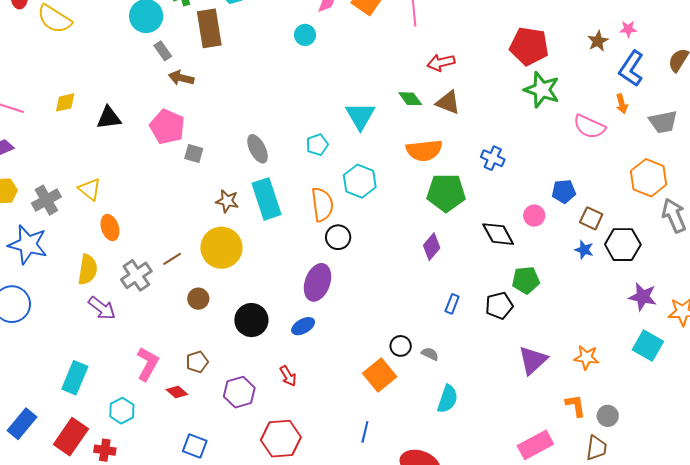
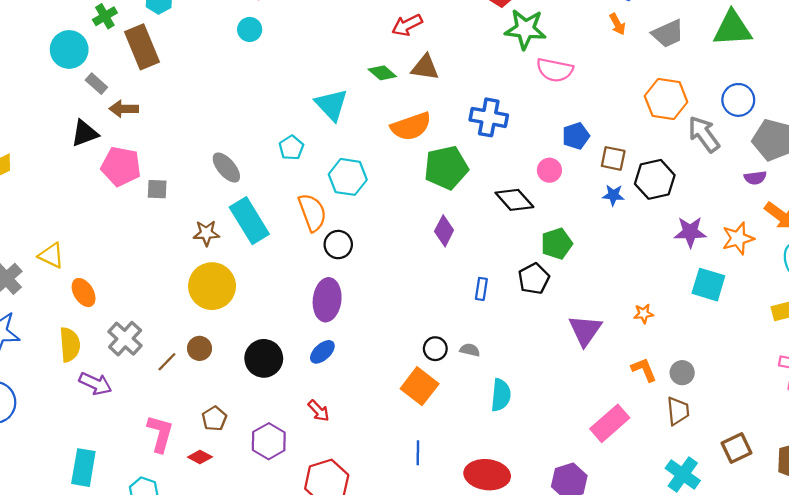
black triangle: (109, 118) -> (85, 133), moved
pink semicircle: (589, 127) -> (555, 70), moved
blue cross: (493, 158) -> (489, 117), size x1.4
brown line: (172, 259) -> (167, 362), moved
orange star: (586, 357) -> (644, 314), size x0.7

